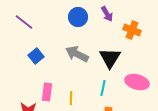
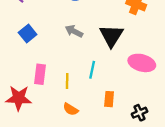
gray arrow: (77, 54) -> (74, 31), size x0.7
cyan line: (103, 88) -> (92, 70), moved

